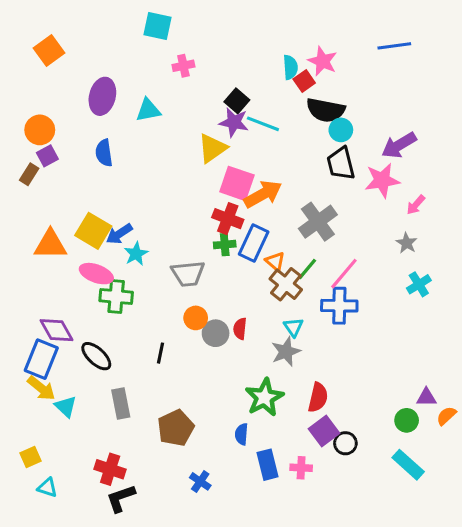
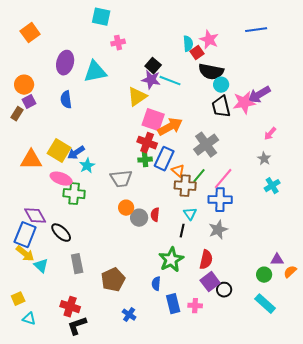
cyan triangle: (148, 110) -> (95, 72), size x1.4
pink star: (382, 180) -> (244, 103), moved
brown cross: (286, 284) -> (185, 186), turned -35
gray star: (286, 352) -> (218, 230), moved
black line: (160, 353) -> (182, 231), moved

